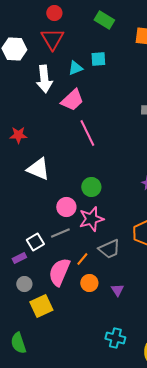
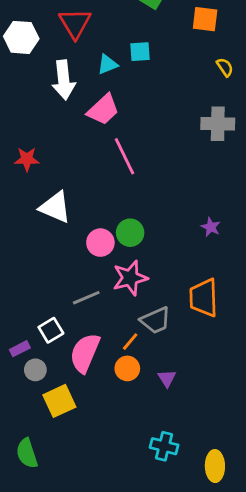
pink circle: (66, 207) -> (100, 243), moved
white square: (35, 242) -> (51, 330), moved
purple rectangle: (19, 258) -> (20, 349), moved
orange line: (82, 259) -> (130, 342), moved

